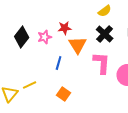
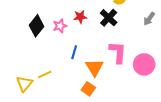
black cross: (105, 34) -> (109, 18), moved
orange triangle: (78, 45) -> (94, 67), moved
orange square: (64, 94) -> (88, 89), moved

